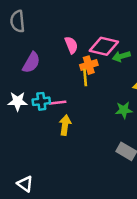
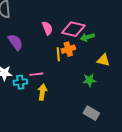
purple semicircle: (31, 63) -> (15, 42), turned -66
orange cross: (89, 65) -> (68, 49), moved
cyan cross: (41, 101) -> (20, 82), moved

